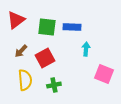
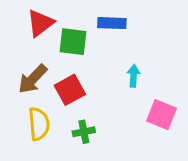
red triangle: (16, 20) -> (40, 23), moved
blue rectangle: (72, 27) -> (112, 23), moved
brown arrow: (21, 51) -> (33, 79), size x1.5

